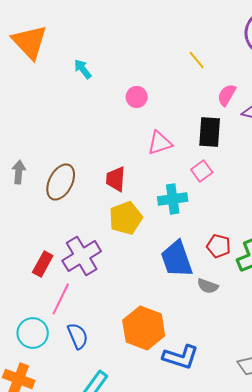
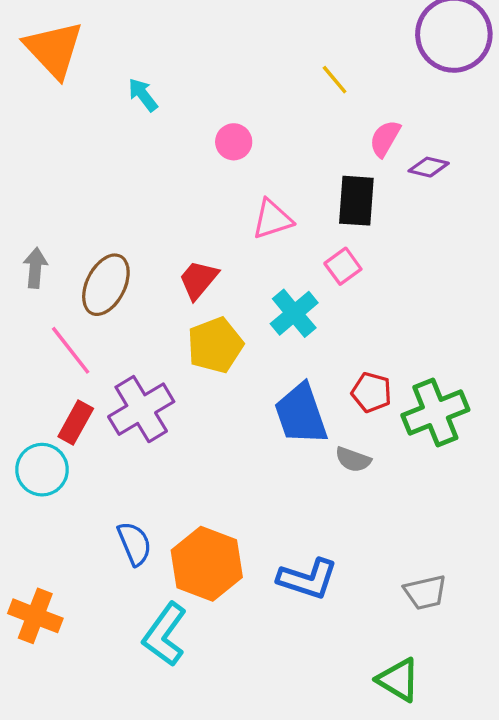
red trapezoid: (116, 179) -> (198, 280), turned 36
cyan cross: (173, 199) -> (294, 313), turned -32
pink line: (61, 299) -> (71, 350), moved, turned -64
orange hexagon: (144, 328) -> (207, 564), moved
cyan circle: (33, 333) -> (42, 470), moved

